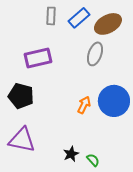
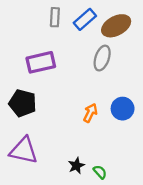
blue circle: (114, 101) -> (123, 109), size x0.7

